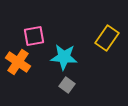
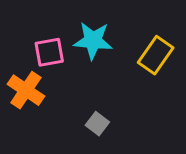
cyan star: (64, 57) -> (93, 41), moved

